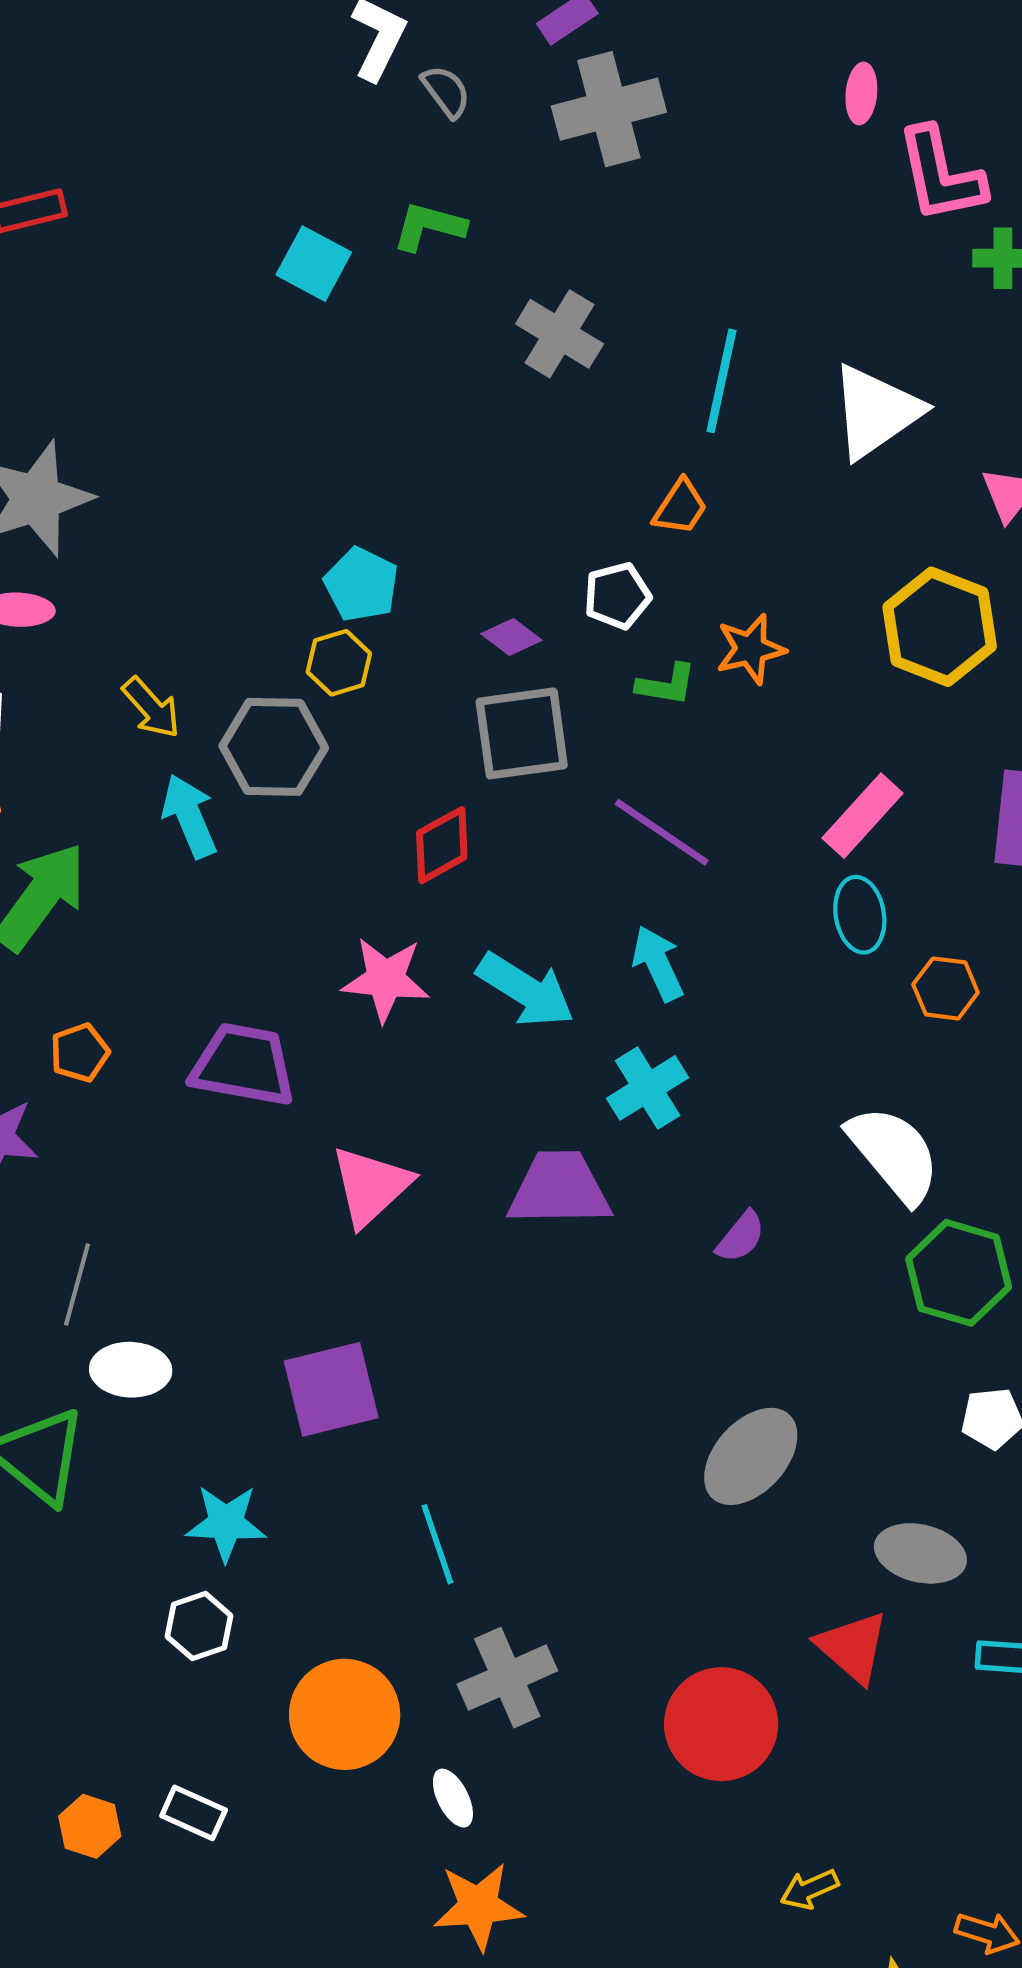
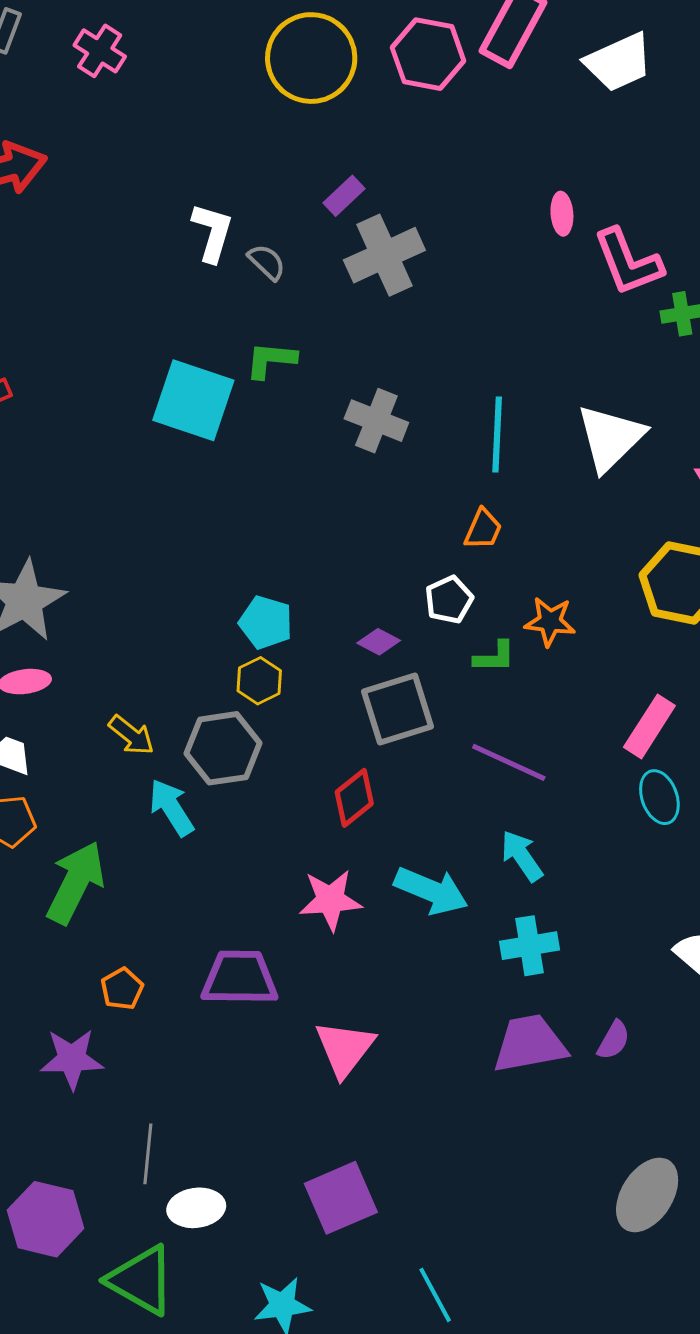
cyan square: (314, 264) -> (193, 400), size x1.6
orange star: (751, 649) -> (550, 622), turned 30
cyan cross: (648, 1088) -> (530, 946), turned 32
purple trapezoid: (559, 1189) -> (530, 1044), moved

